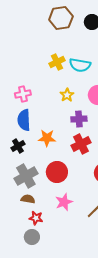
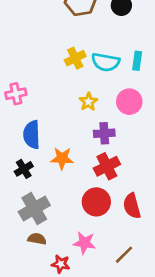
pink cross: (23, 94) -> (16, 94), moved
red circle: (57, 172) -> (96, 202), moved
pink star: (64, 202) -> (84, 243), turned 30
red star: (36, 218) -> (61, 264), moved

